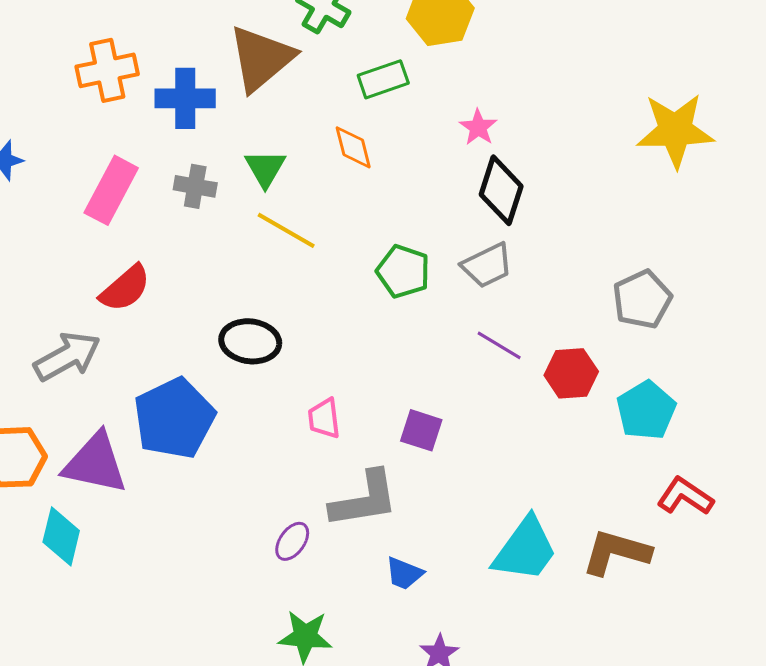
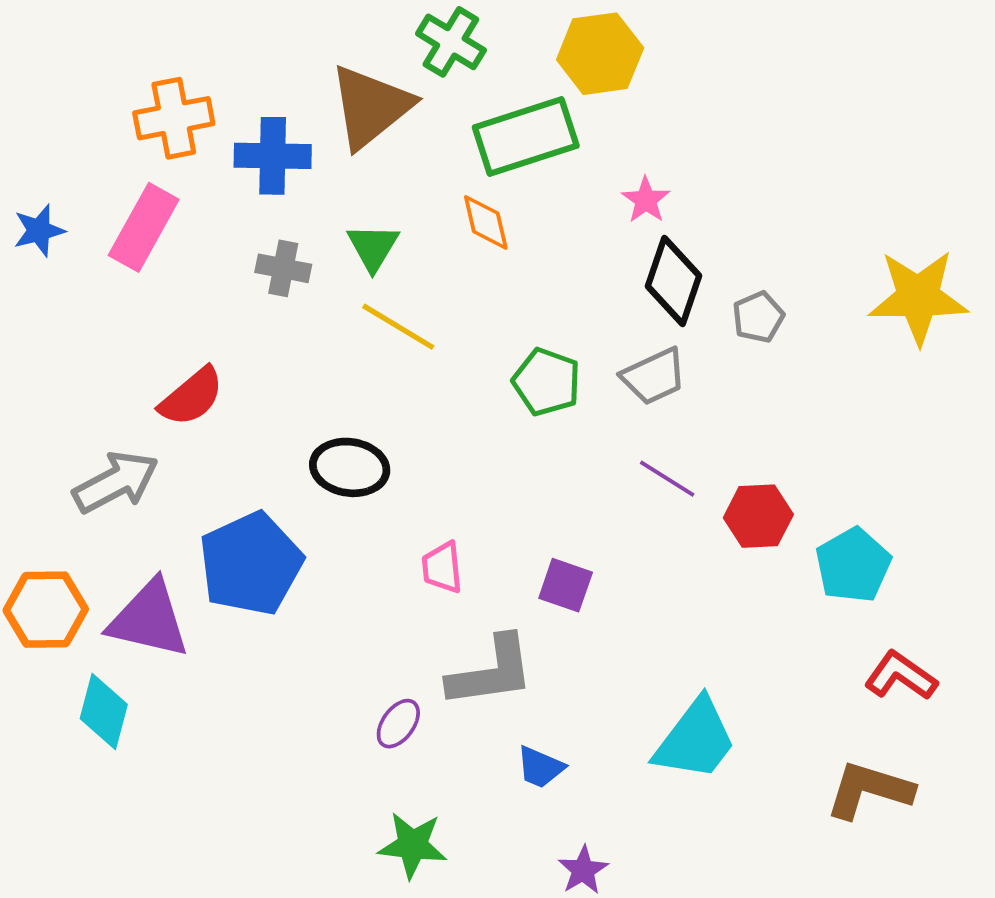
green rectangle: (383, 79) -> (526, 136), size x1.6
yellow star: (675, 130) -> (918, 297), moved
pink rectangle: (111, 190) -> (144, 227), moved
gray pentagon: (642, 299) -> (758, 317), moved, size x0.7
brown L-shape: (616, 552) -> (869, 790), moved

